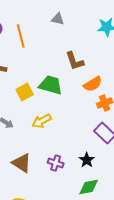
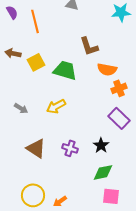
orange semicircle: (93, 84) -> (107, 69), turned 42
yellow square: (25, 92) -> (36, 62), moved

